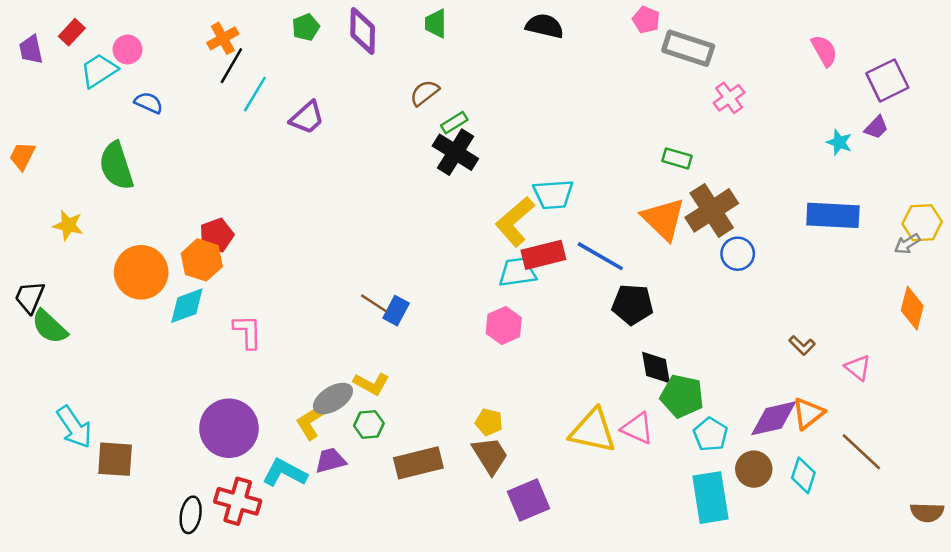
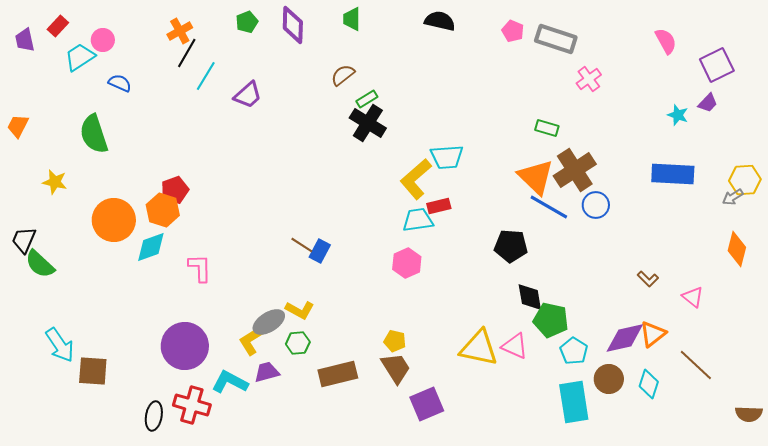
pink pentagon: (646, 20) -> (513, 31), moved
red rectangle: (543, 255) -> (439, 206), size x0.7
blue line: (600, 256) -> (549, 207), moved

